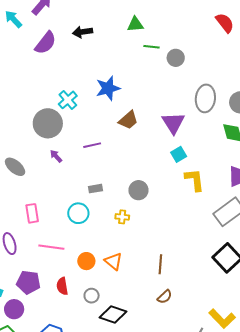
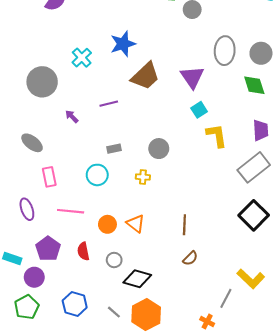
brown trapezoid: (128, 120) -> (145, 76), size x1.4
gray circle: (48, 123) -> (42, 82), moved
gray ellipse: (15, 167) -> (32, 143), moved
purple pentagon: (28, 282) -> (48, 249), turned 30

